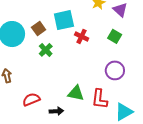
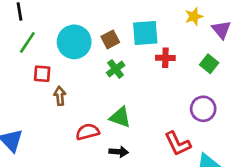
red cross: (82, 36) -> (165, 58), turned -32
green triangle: (76, 93) -> (120, 117), moved
red L-shape: (100, 99) -> (178, 144), turned -40

